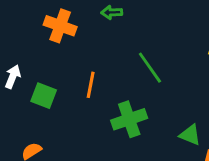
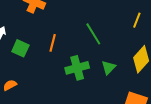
green triangle: (190, 135) -> (109, 67), moved, turned 49

